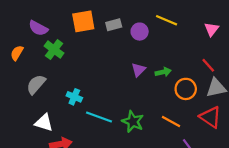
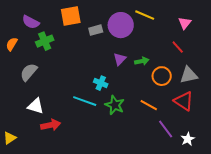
gray rectangle: (114, 25) -> (96, 30), moved
purple circle: (140, 32) -> (121, 25), size x1.6
green cross: (54, 50) -> (45, 41), turned 30
red line: (208, 65) -> (178, 47), moved
cyan cross: (74, 97) -> (101, 83), moved

